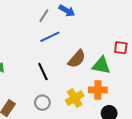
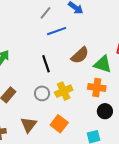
gray line: (44, 16) -> (45, 13), moved
yellow cross: (75, 98) -> (64, 91), moved

